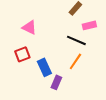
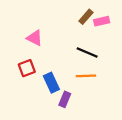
pink rectangle: (89, 25) -> (102, 21), moved
orange line: (75, 61) -> (86, 76), turned 54

